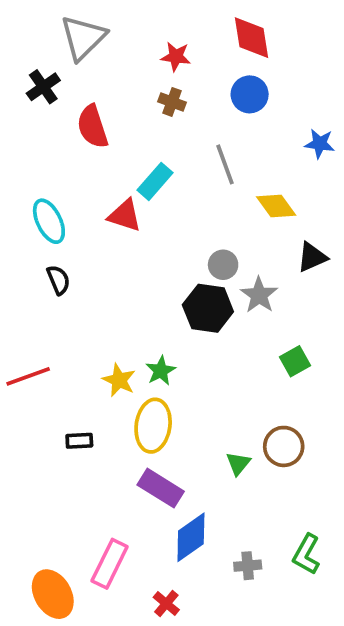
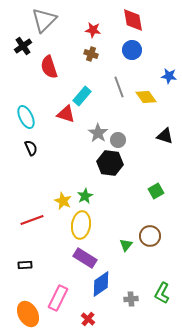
yellow diamond: (276, 206) -> (146, 97), moved
black triangle: (312, 257) -> (165, 136), turned 42
gray star: (259, 295) -> (98, 133), moved
red line: (28, 376) -> (32, 220), moved
black rectangle: (79, 441) -> (25, 265), moved

